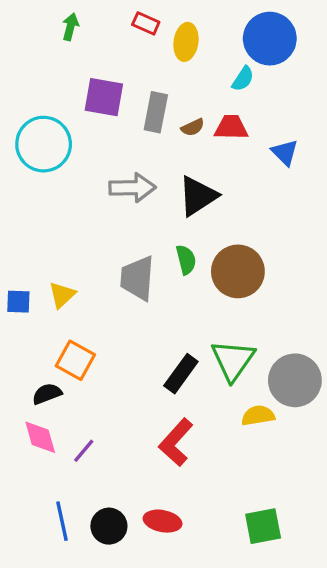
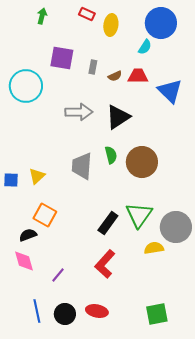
gray rectangle: (156, 112) -> (93, 67), size x0.6
blue triangle: (285, 152) -> (170, 91), size x1.5
purple line: (84, 451) -> (58, 275), moved

